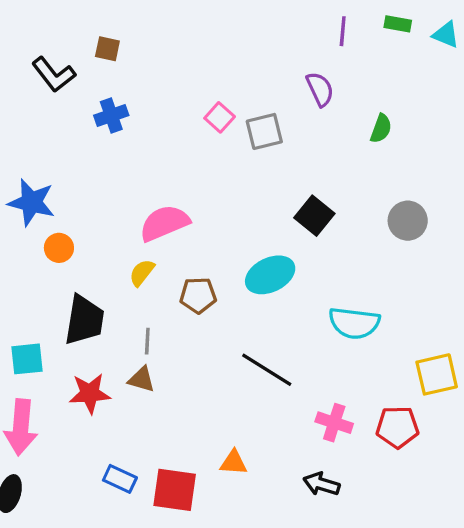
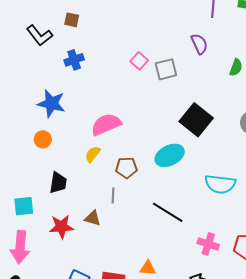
blue star: (31, 202) -> (51, 104), moved
black square: (314, 216) -> (196, 120), size x1.4
black trapezoid: (84, 320) -> (58, 183), size x0.7
gray line: (147, 341) -> (113, 195), moved

